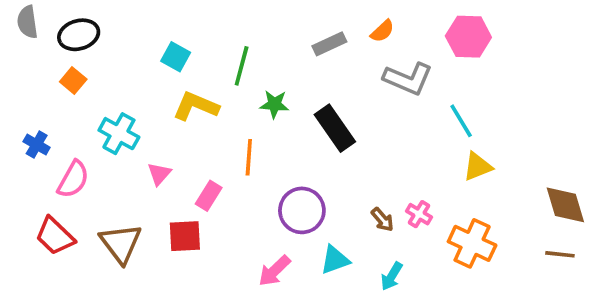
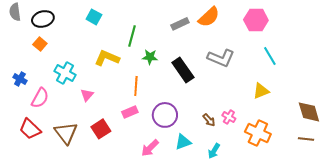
orange semicircle: (382, 31) -> (209, 17), size x1.6
cyan square: (176, 57) -> (94, 17), moved
gray L-shape: (408, 79) -> (221, 58), moved
cyan line: (461, 121) -> (270, 56), moved
pink rectangle: (209, 196) -> (130, 112), moved, turned 35
red square: (185, 236) -> (101, 129), turned -30

